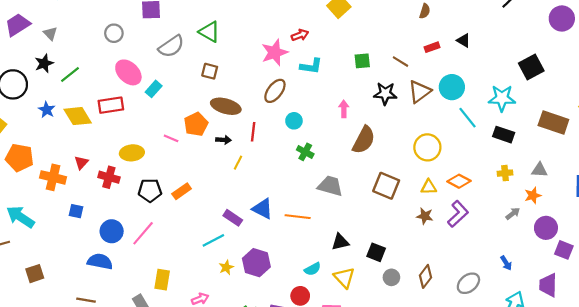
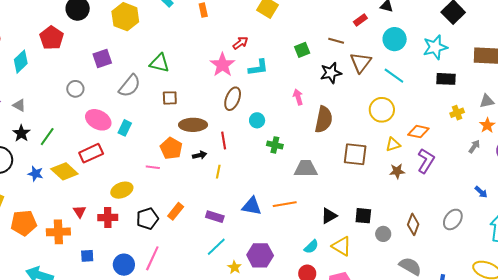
cyan circle: (452, 87) -> (395, 39), moved
cyan line: (468, 118) -> (394, 76), moved
purple rectangle: (233, 218) -> (215, 217), moved

